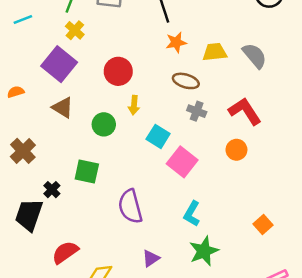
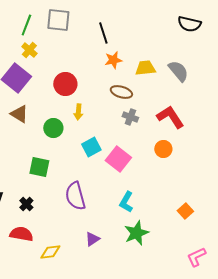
cyan square: (158, 136) -> (91, 147), moved, turned 30
black cross: (52, 190) -> (26, 204), moved
red semicircle: (65, 252) -> (21, 234), turned 45

